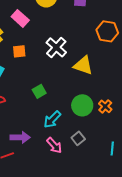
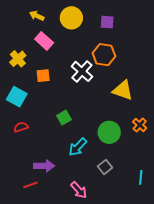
orange hexagon: (107, 31) -> (104, 55), moved
yellow triangle: (83, 65) -> (123, 90), moved
orange cross: (105, 106) -> (140, 125), moved
pink arrow: (54, 145) -> (79, 190), moved

